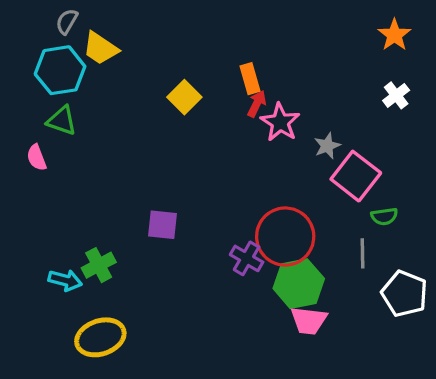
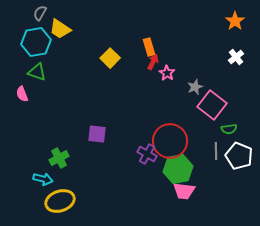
pink star: (280, 122) -> (167, 73), size x0.7
cyan arrow: (65, 280) -> (43, 179), moved
white pentagon: (404, 294) -> (239, 156), moved

